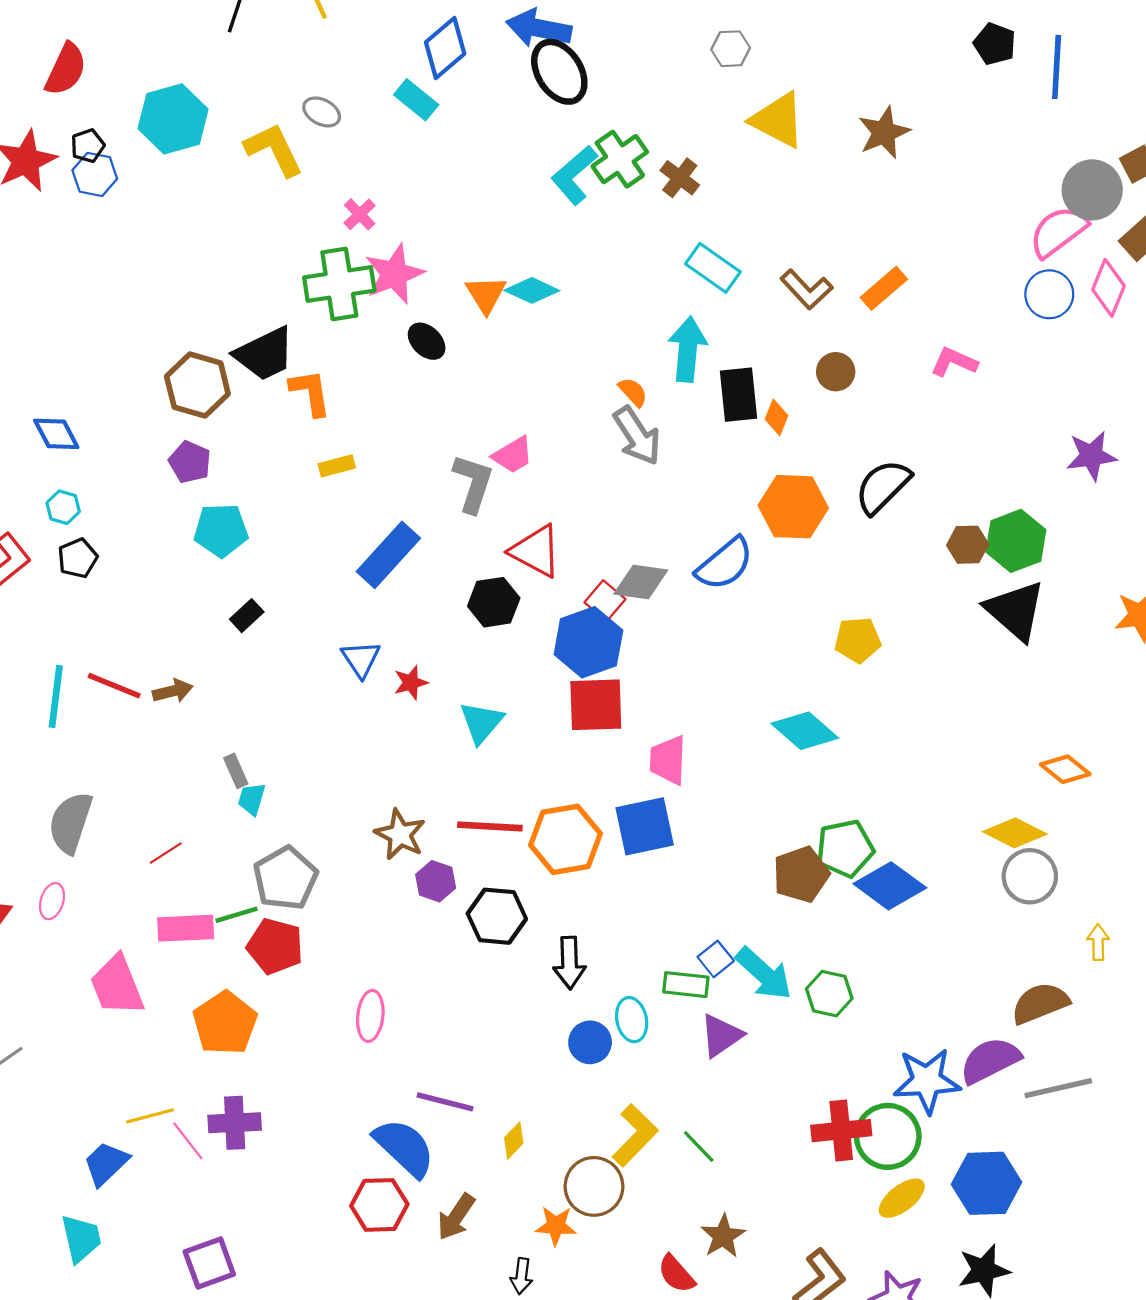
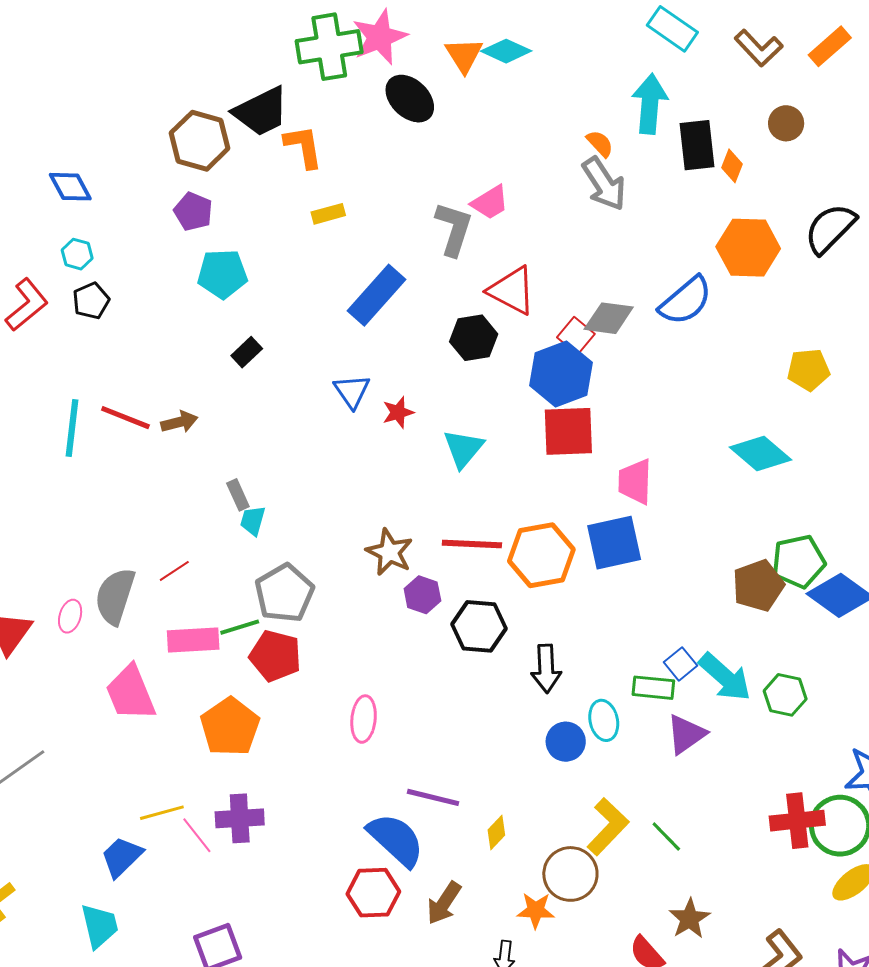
black ellipse: (427, 341) -> (410, 99), size x1.4
gray semicircle: (71, 823) -> (115, 596), moved

